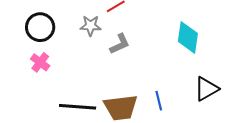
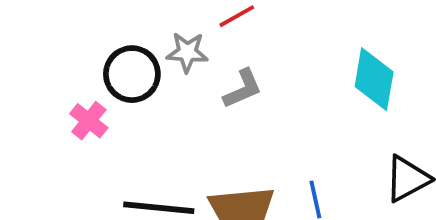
black circle: (40, 27) -> (132, 74), moved

